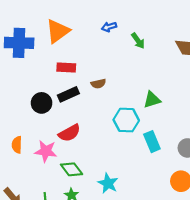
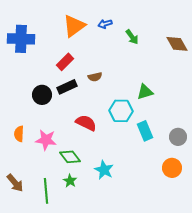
orange triangle: (58, 31) -> (74, 26), moved
red rectangle: (66, 68) -> (65, 62), turned -48
red semicircle: (69, 133) -> (86, 123), moved, turned -125

